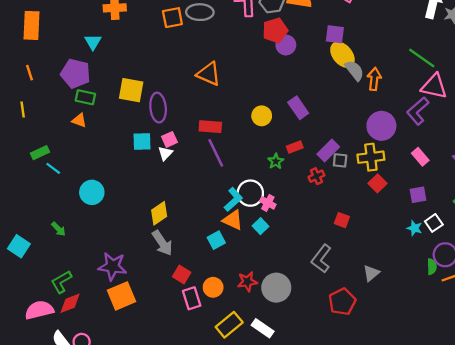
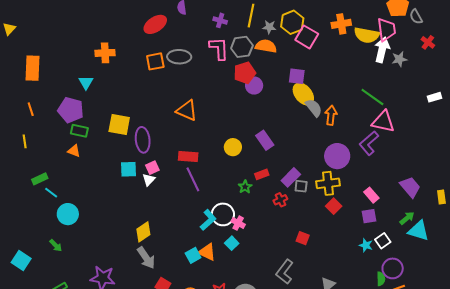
pink rectangle: (420, 157) -> (371, 195), moved
cyan circle: (92, 192) -> (68, 214), moved
orange triangle: (233, 220) -> (207, 252), moved

